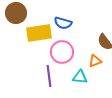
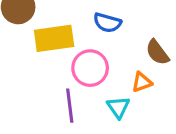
blue semicircle: (63, 23) -> (107, 23), moved
cyan triangle: (80, 77) -> (118, 107), turned 49

